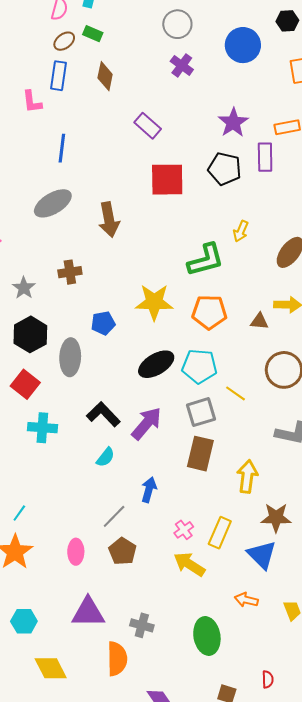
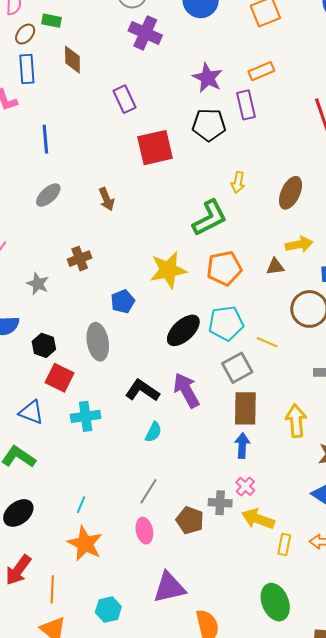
purple cross: (182, 65) -> (145, 33), size x1.4
purple rectangle: (148, 126) -> (125, 99), turned 36
gray ellipse: (53, 203) -> (48, 195), size x0.7
brown arrow: (109, 220) -> (107, 199), size x0.7
black hexagon: (30, 334) -> (44, 345), moved, size x0.7
purple arrow: (146, 423) -> (186, 390), turned -57
blue arrow: (149, 490) -> (242, 446), moved
gray line: (114, 516) -> (148, 491), moved
yellow rectangle: (220, 533) -> (284, 545), moved, size x0.7
gray cross: (142, 625) -> (220, 503), moved
green ellipse: (207, 636) -> (275, 602), moved

